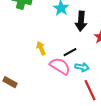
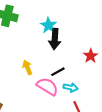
black arrow: (81, 21) -> (55, 39), moved

